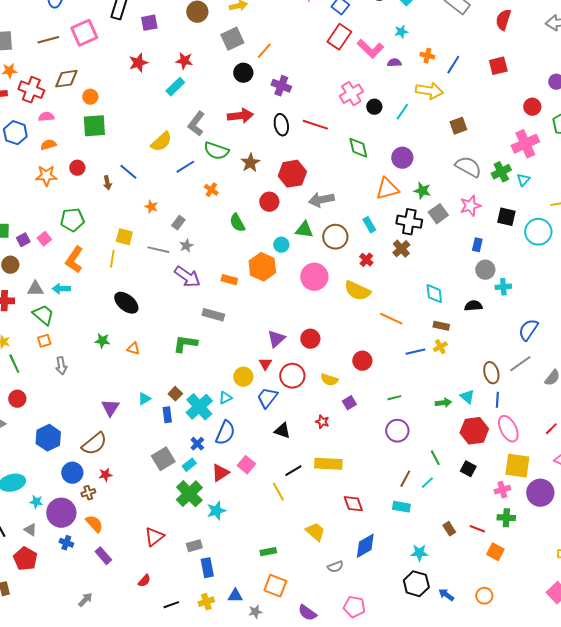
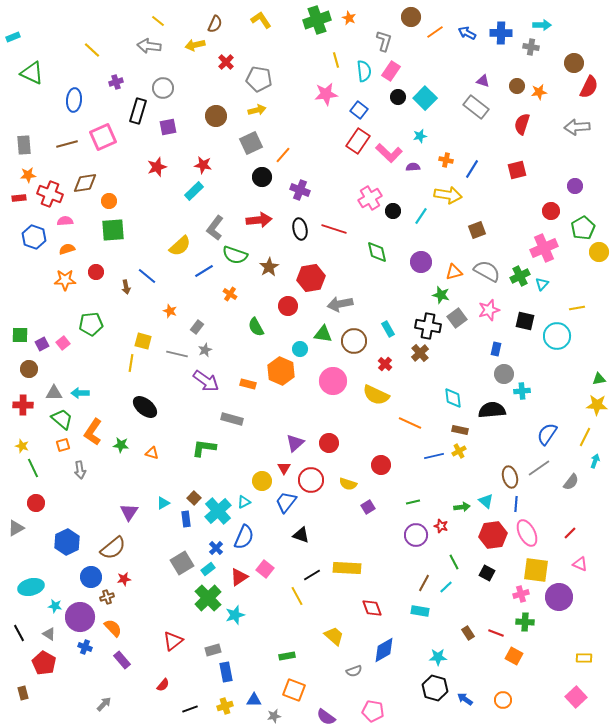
orange triangle: (387, 189) -> (454, 272), moved, size x0.7
orange L-shape: (74, 260) -> (93, 432), moved
black semicircle: (473, 306) -> (492, 410), size x1.5
red star: (322, 422) -> (441, 526), moved

